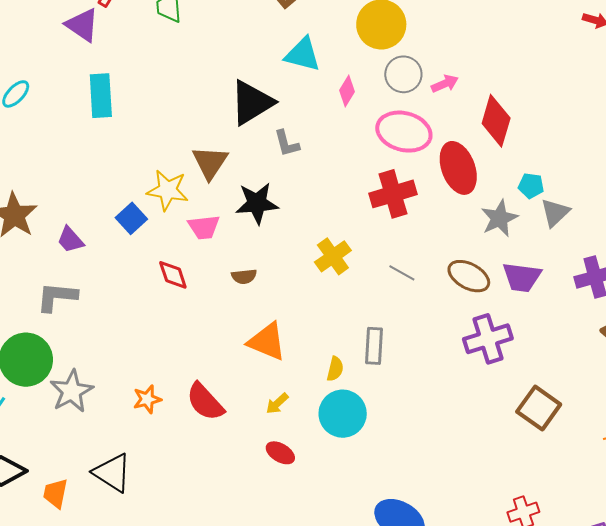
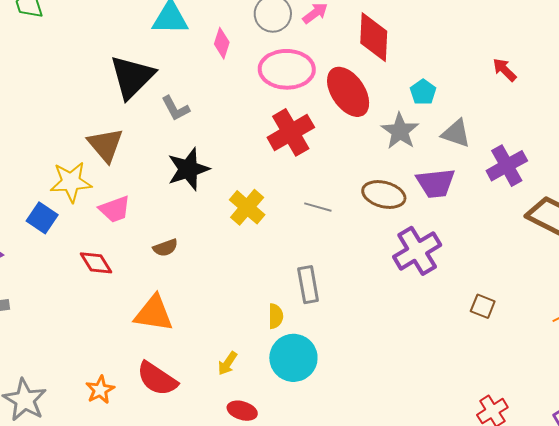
cyan pentagon: (531, 186) -> (423, 92), turned -30
black star: (257, 203) -> (188, 169), moved
gray triangle: (555, 213) -> (456, 133), moved, turned -44
orange triangle: (267, 341) -> (154, 313), moved
brown square: (539, 408) -> (483, 306), size x0.6

